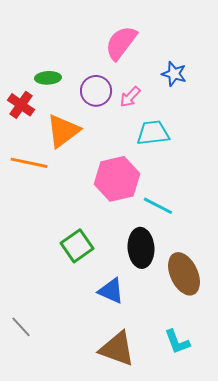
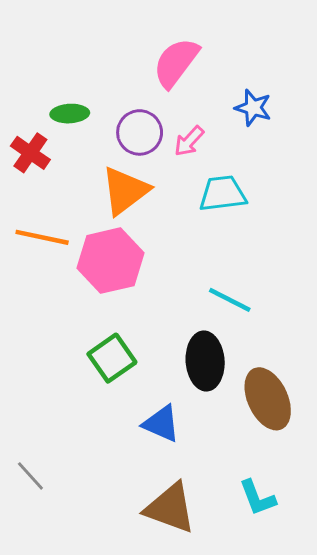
orange triangle: (63, 131) -> (125, 191), moved
pink hexagon: (117, 179) -> (110, 261), moved

